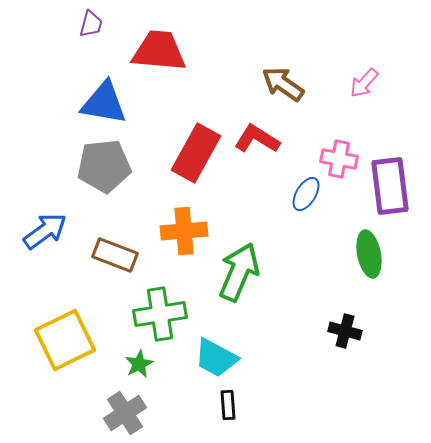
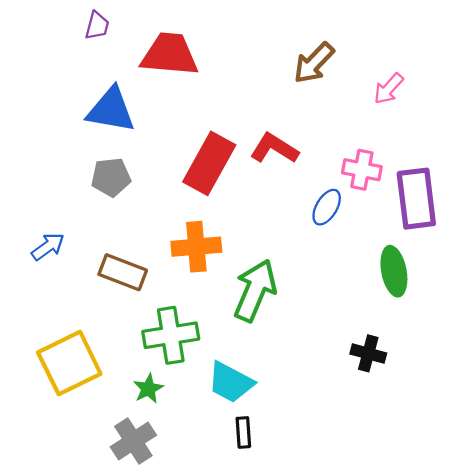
brown arrow: (283, 84) -> (314, 63), moved, turned -81
gray pentagon: (104, 166) -> (111, 177), size x0.7
blue arrow: (45, 231) -> (48, 247), size x0.7

